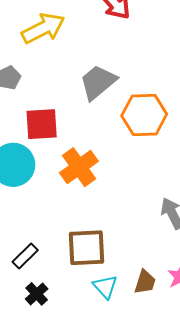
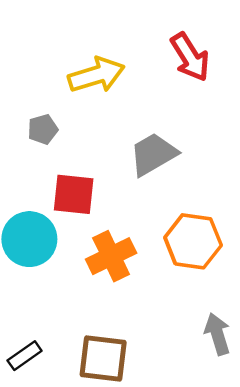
orange hexagon: (144, 115) -> (193, 241), moved

